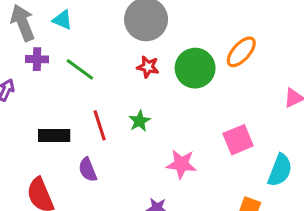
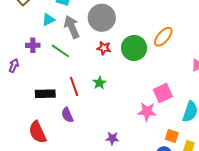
cyan triangle: (62, 20) -> (48, 20), turned -48
gray arrow: (23, 23) -> (72, 27), moved
pink star: (181, 164) -> (147, 112), moved

